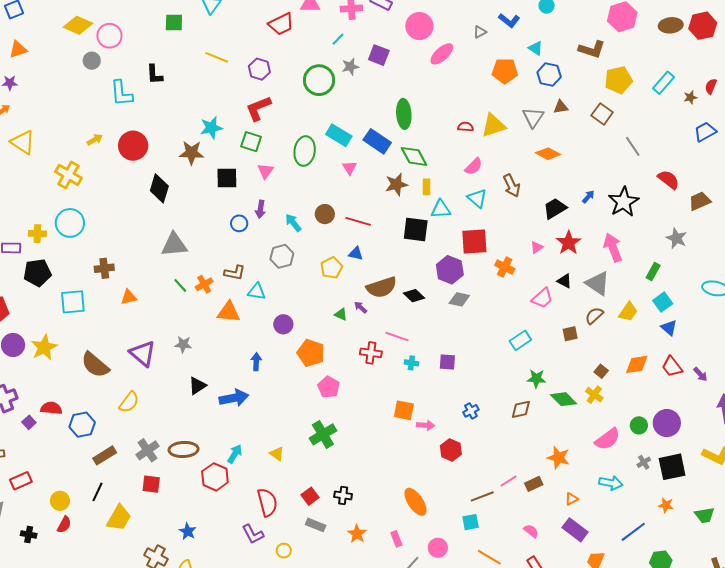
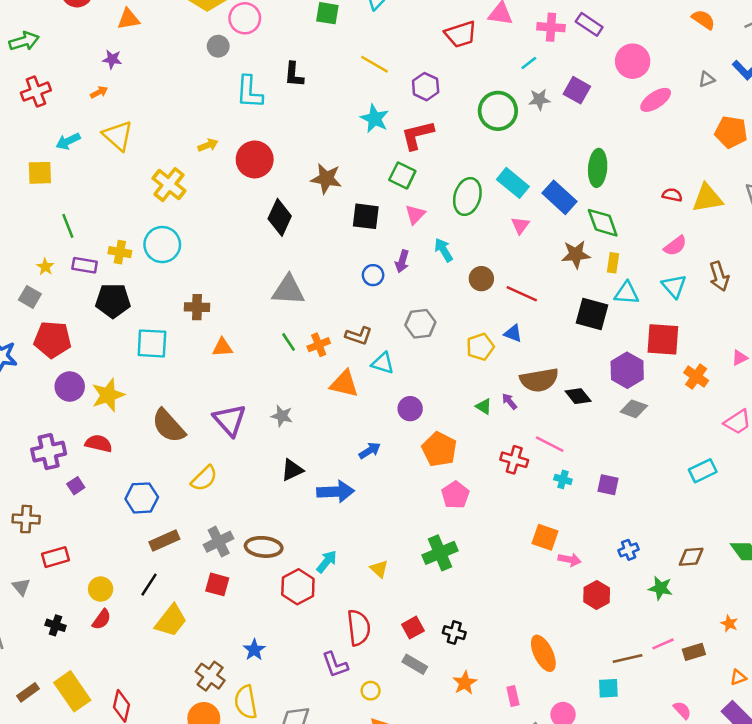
cyan star: (211, 128) -> (375, 119), moved, turned 30
cyan arrow: (293, 223) -> (444, 250), moved
blue arrow: (256, 362) -> (370, 450), turned 48
green star: (536, 379) -> (660, 588), moved
red semicircle: (51, 408) -> (99, 443), moved
orange star: (558, 458) -> (729, 623), size x0.6

